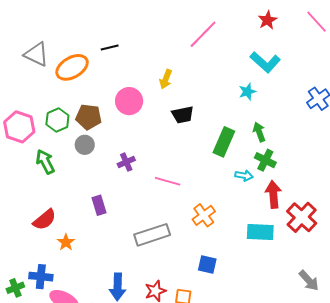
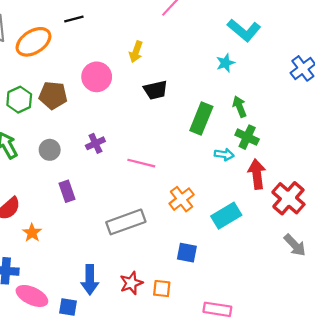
gray circle: (85, 145) -> (50, 150), moved
cyan rectangle: (260, 232) -> (226, 216), moved, turned -32
gray arrow: (309, 280) -> (295, 245), moved

